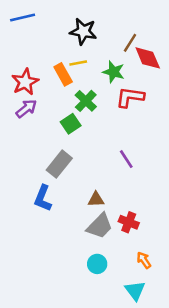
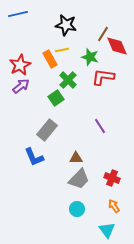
blue L-shape: (43, 198) -> (34, 157), turned -45
red cross: (129, 222) -> (112, 178), moved

